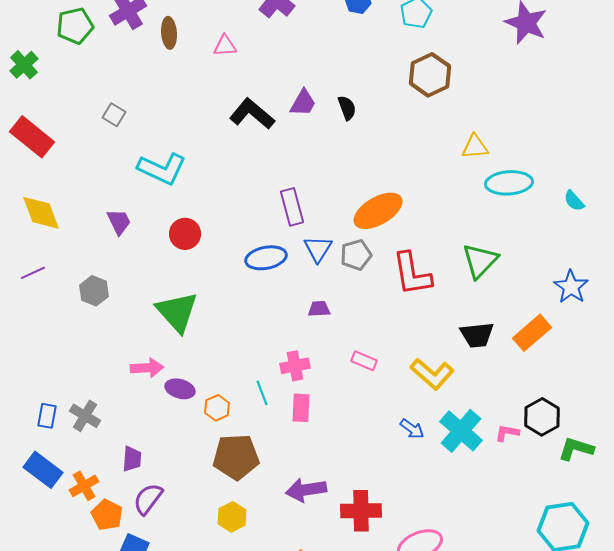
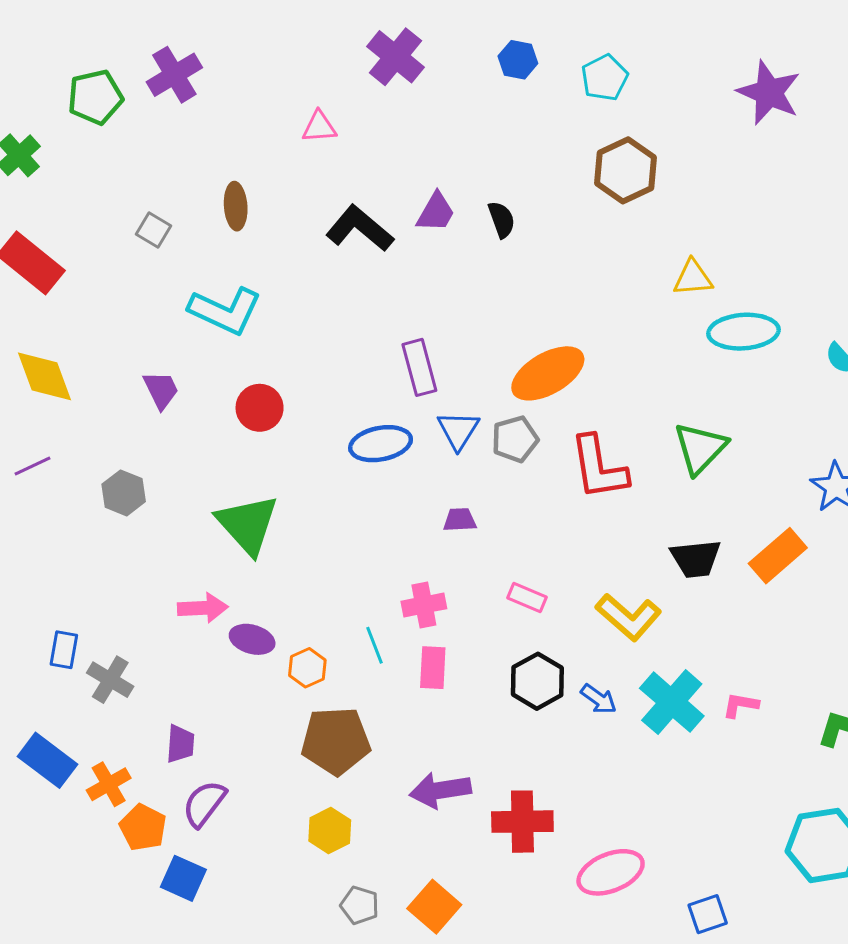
brown ellipse: (169, 33) -> (236, 206), moved
blue rectangle: (47, 416) -> (64, 650), moved
black hexagon: (542, 417) -> (537, 681), moved

